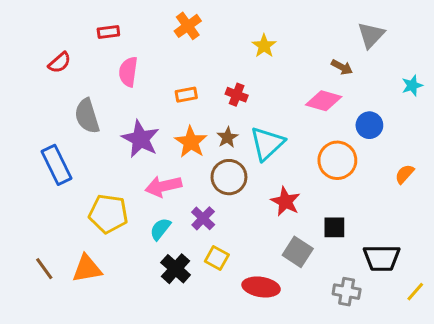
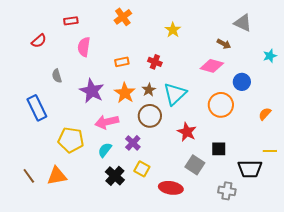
gray triangle: (371, 35) -> (243, 23), turned -48
gray semicircle: (87, 116) -> (57, 76), size x0.6
yellow line: (415, 292) -> (270, 151), moved, turned 48

